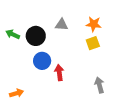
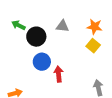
green arrow: (13, 34) -> (19, 25), moved
yellow square: (93, 43) -> (93, 46), turned -32

